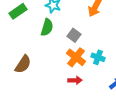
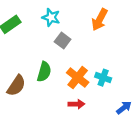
green semicircle: (47, 27) -> (44, 72), moved
gray square: (74, 35) -> (63, 41), moved

